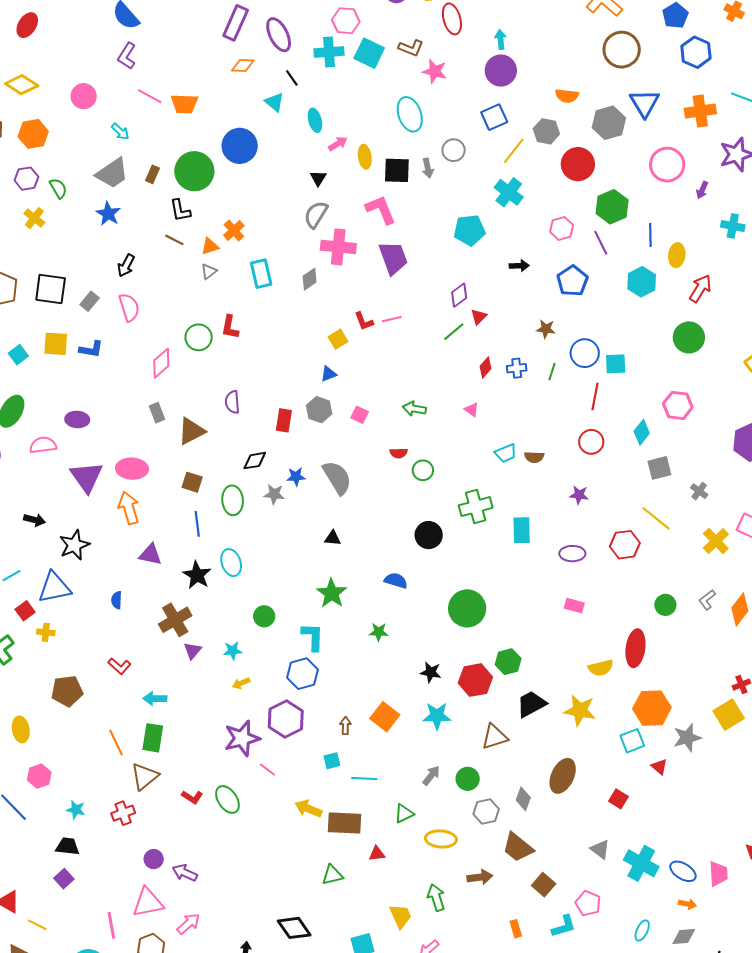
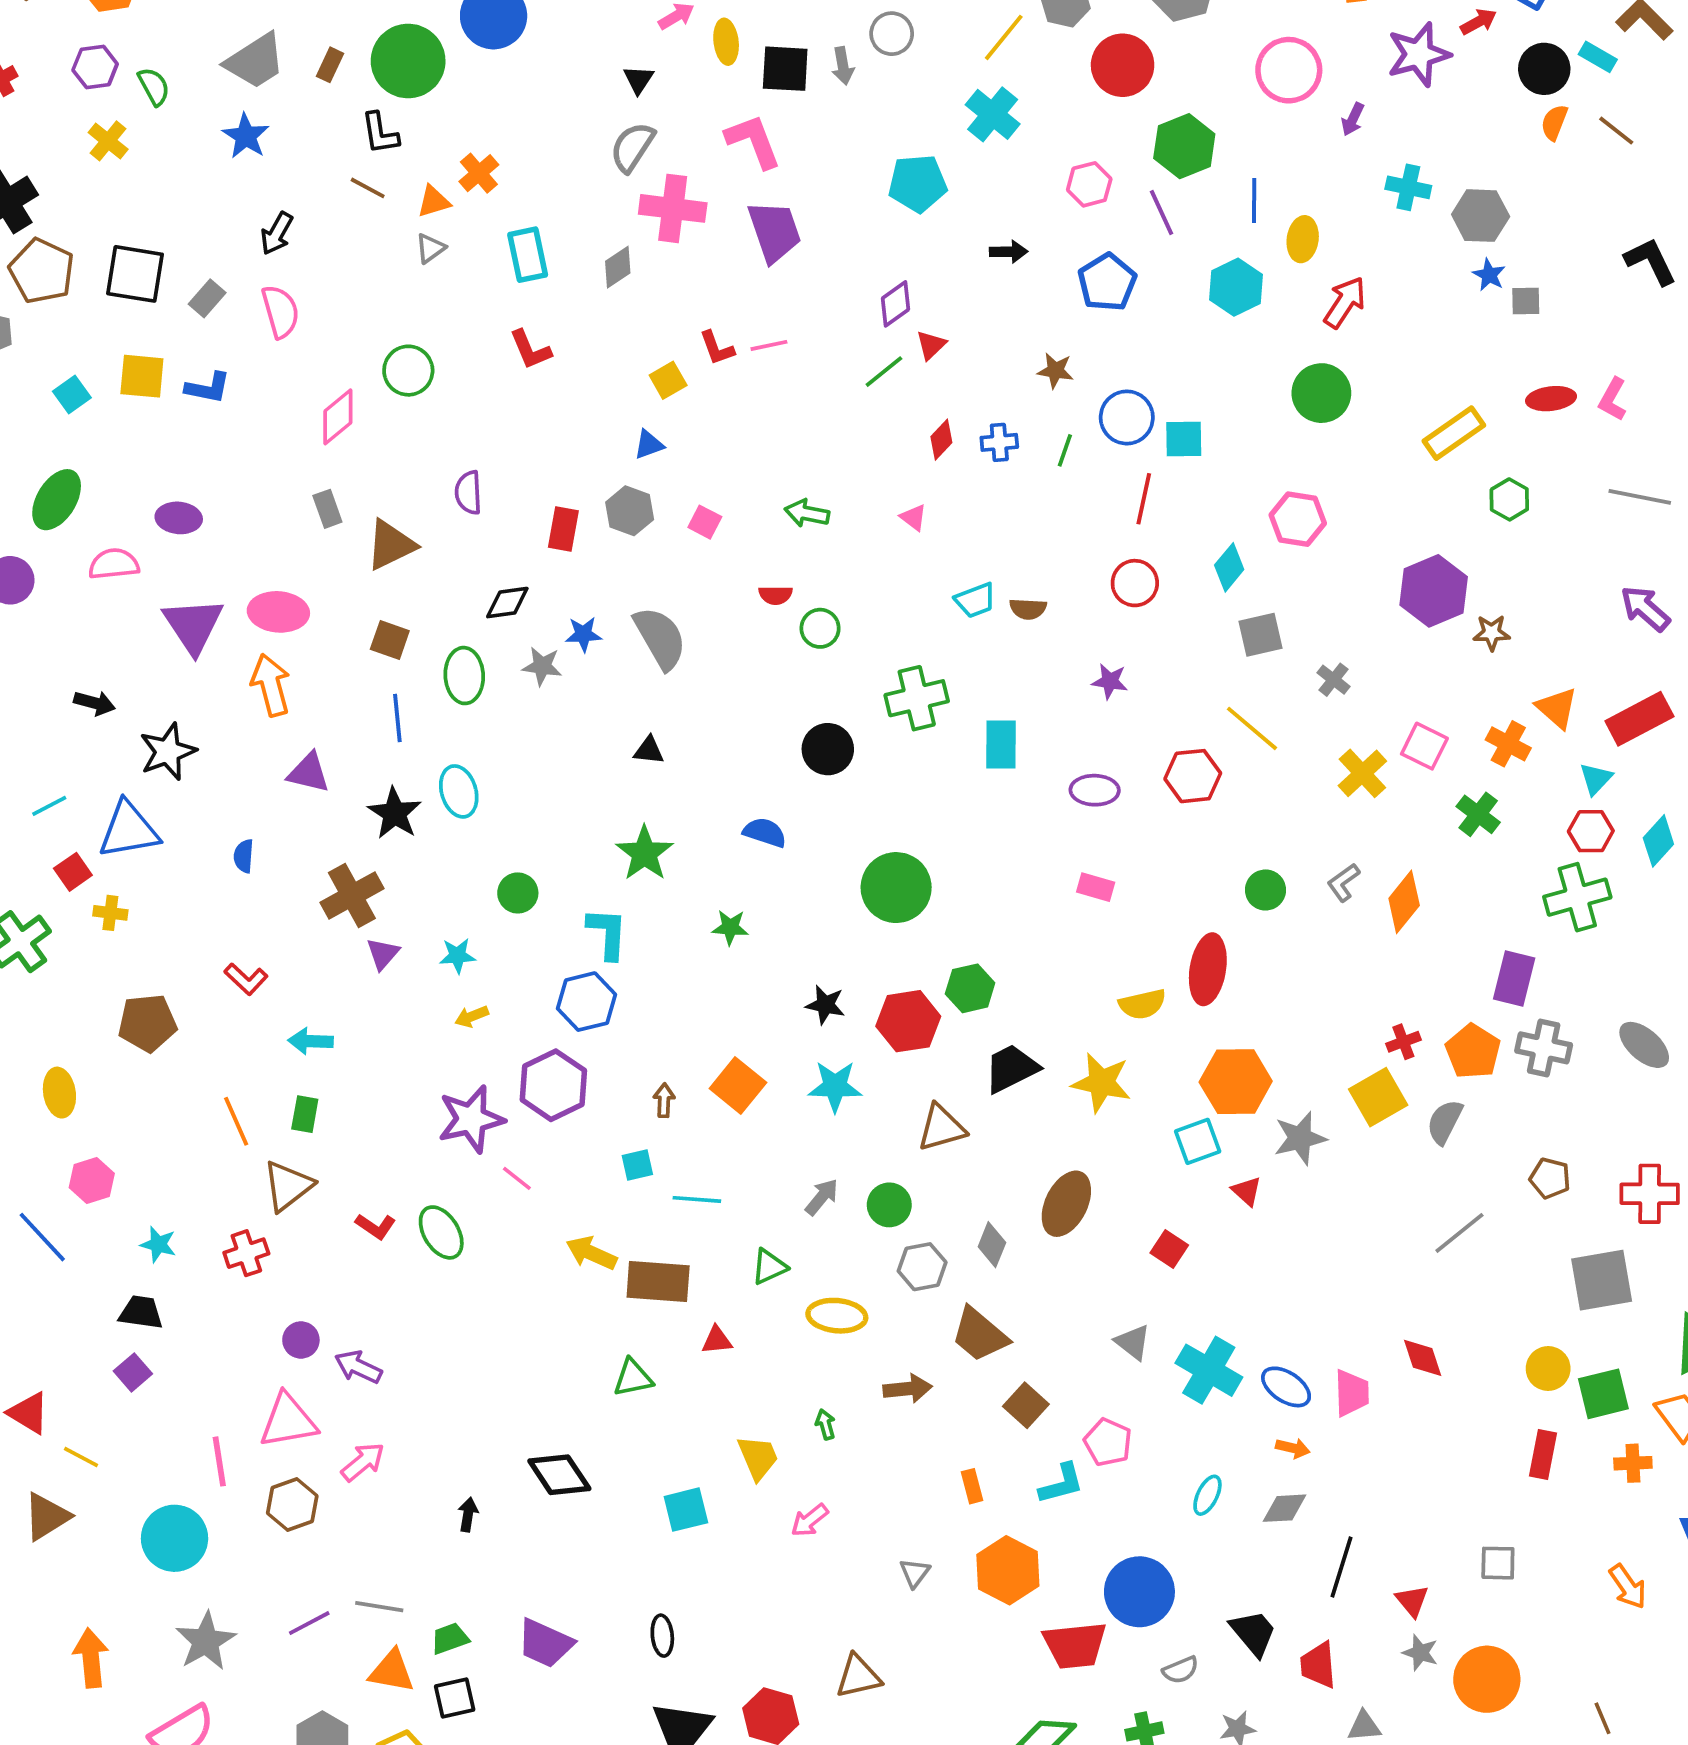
red L-shape: (230, 327) -> (530, 350), moved, turned -35
green rectangle: (153, 738) -> (305, 1114), size x0.7
green arrow: (436, 897) -> (825, 1424), size x0.6

